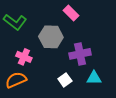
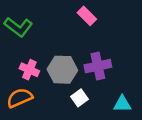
gray hexagon: (51, 37) -> (62, 70), moved
cyan triangle: (94, 78) -> (122, 104), moved

